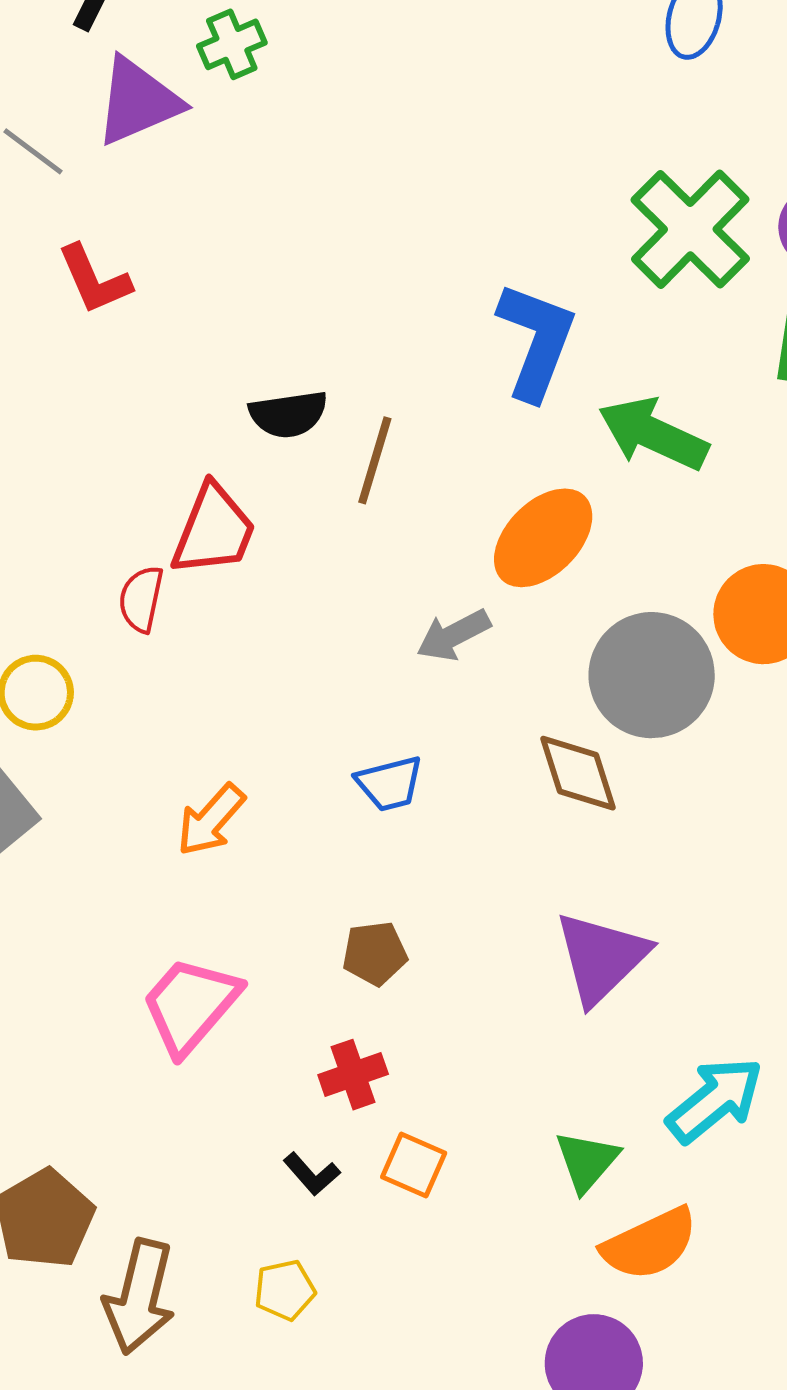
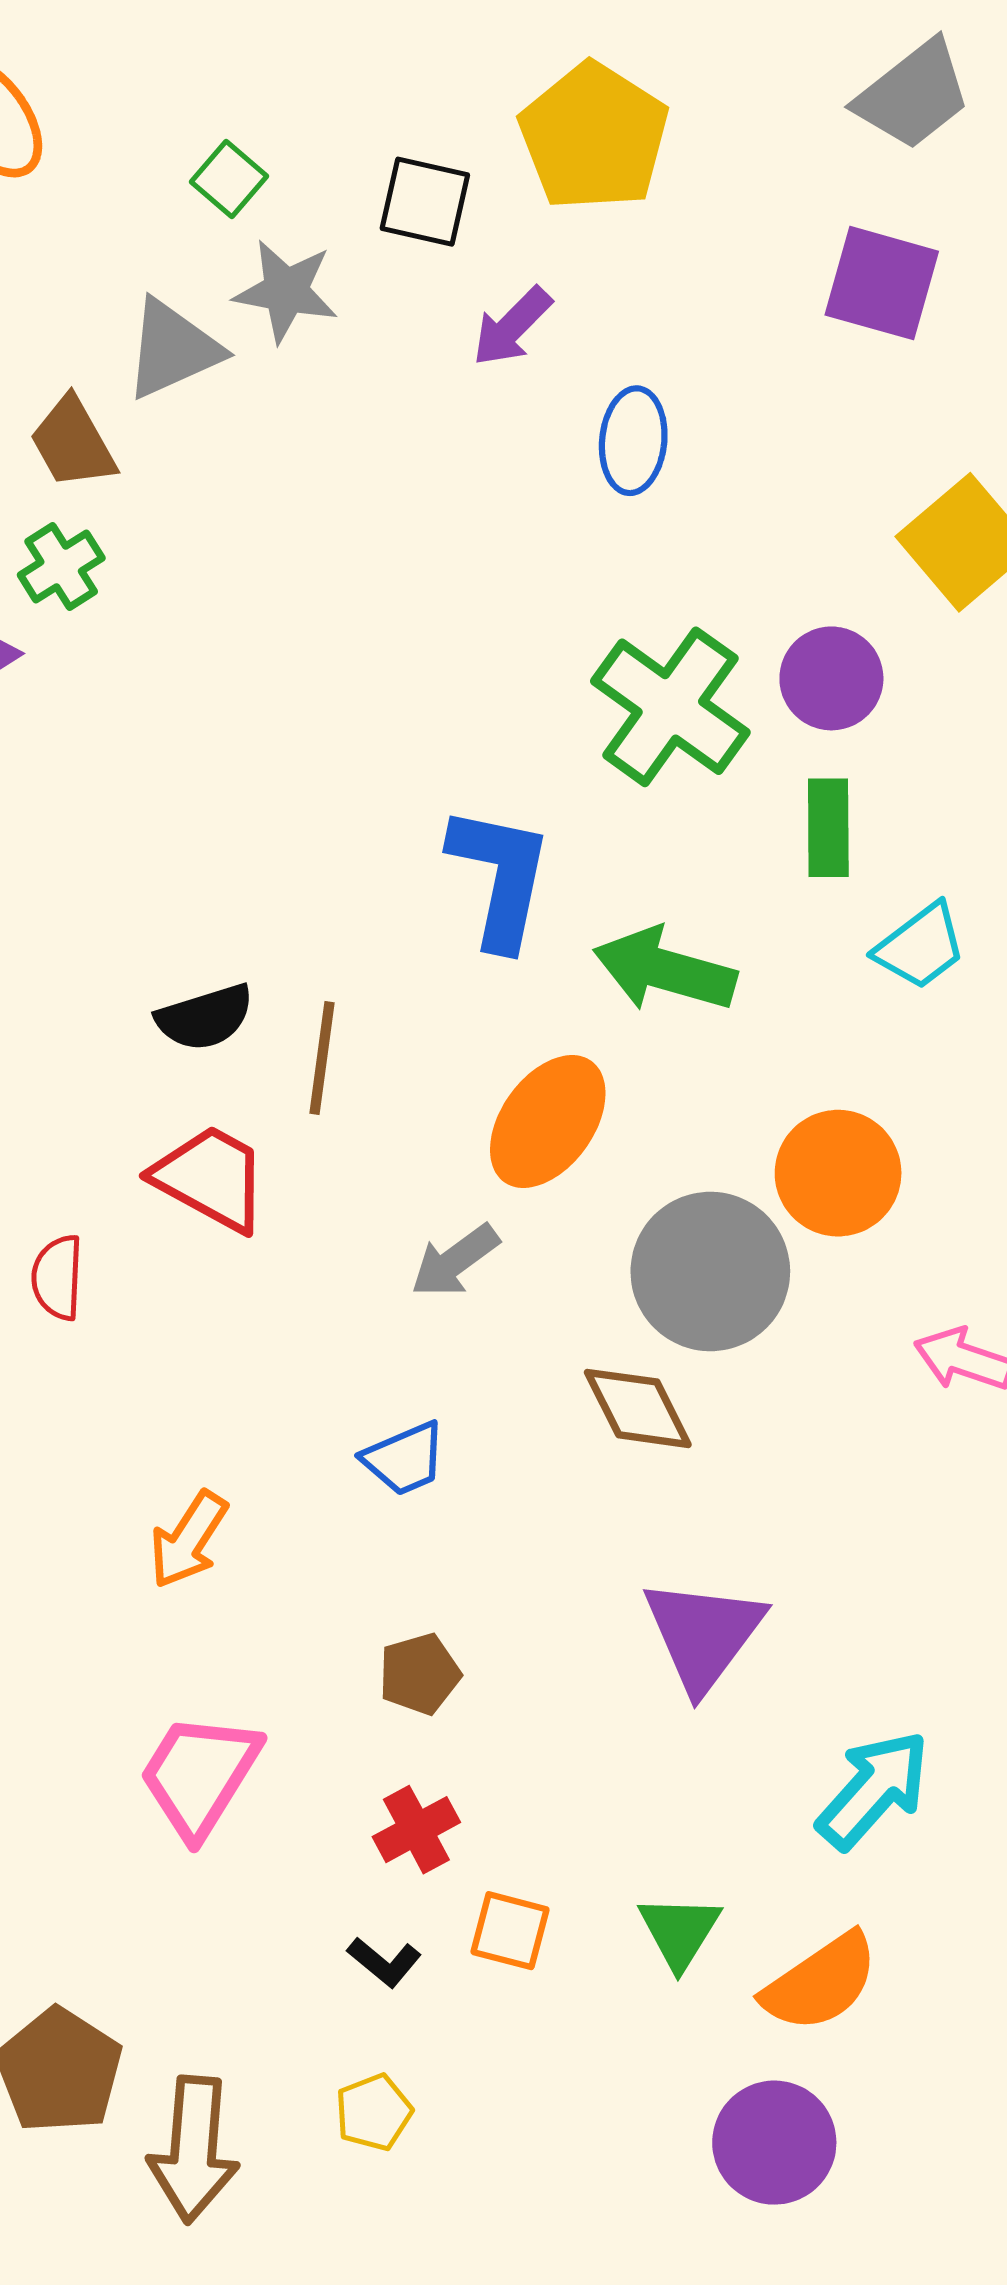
red trapezoid: (214, 530) -> (211, 1178), moved, turned -74
green triangle: (587, 1161) -> (679, 1931), moved

